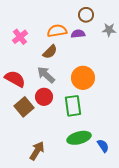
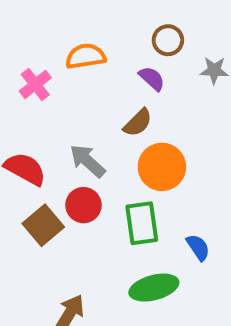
orange semicircle: (57, 31) -> (85, 56), moved
purple semicircle: (78, 34) -> (152, 78), turned 48
brown semicircle: (50, 52) -> (138, 123), moved
blue semicircle: (103, 146) -> (198, 247), moved

